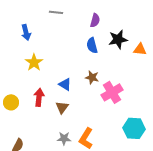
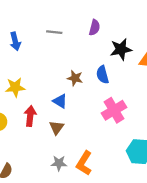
gray line: (56, 12) -> (54, 32), moved
blue semicircle: (92, 45) -> (103, 75), moved
yellow star: (34, 62) -> (15, 87), moved, turned 30
brown star: (92, 77) -> (75, 78), moved

